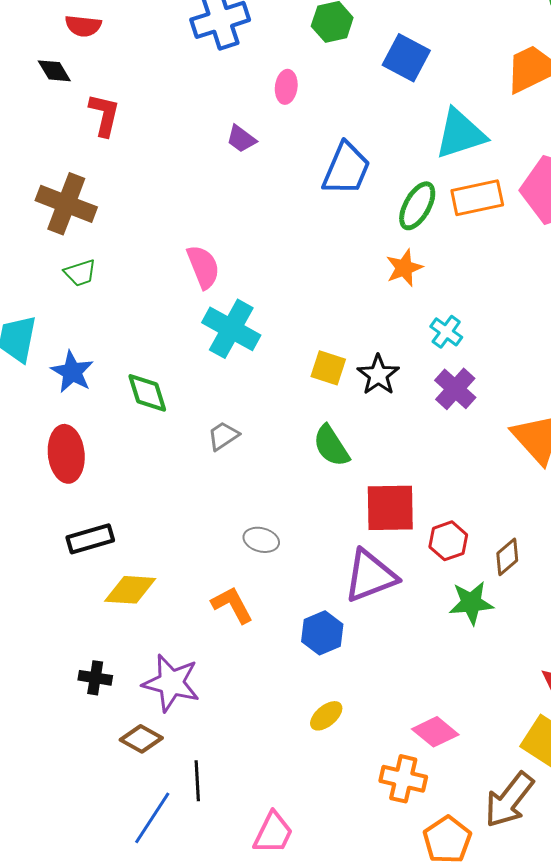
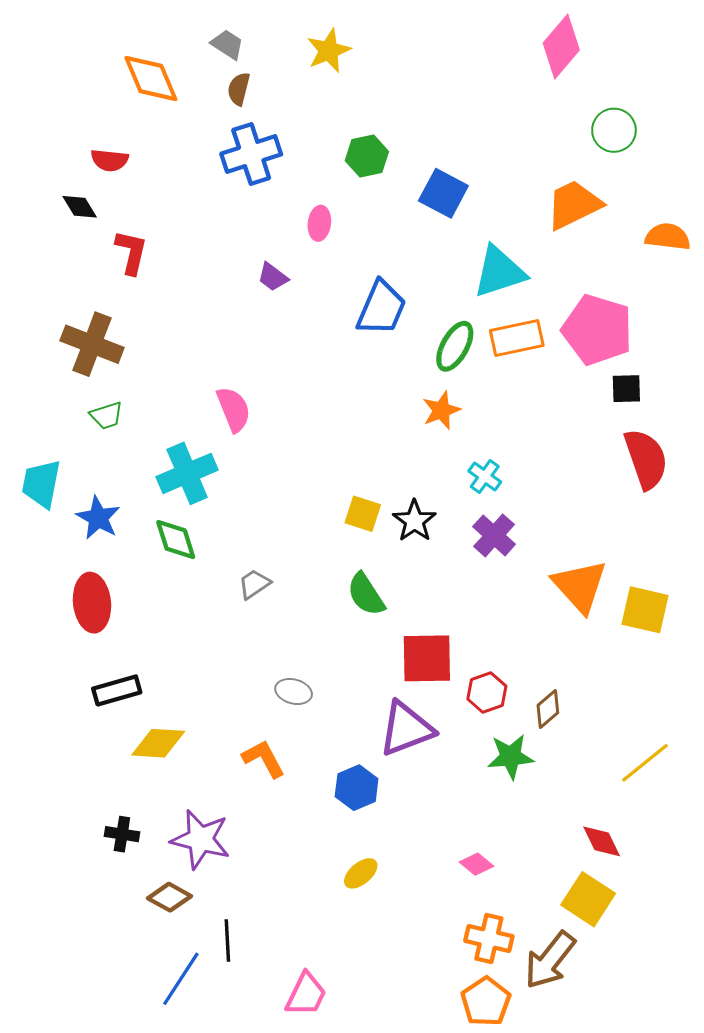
cyan cross: (231, 329) -> (187, 473), moved, turned 38
pink diamond: (435, 732) -> (476, 864), moved, size x0.7
orange cross: (403, 779) -> (489, 939), moved

